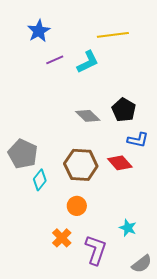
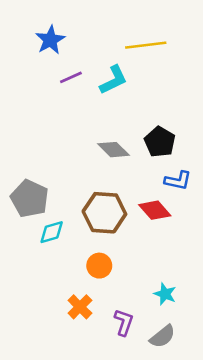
cyan diamond: (40, 180) -> (52, 232), turned 35
purple L-shape: (96, 250) -> (124, 322), size x0.7
gray semicircle: (142, 264) -> (162, 337), moved

